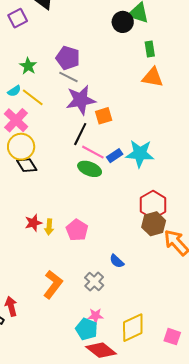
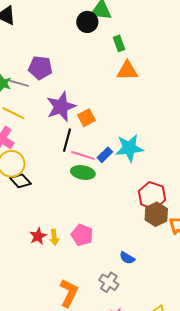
gray line: (68, 77) -> (19, 83), moved

